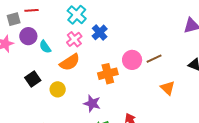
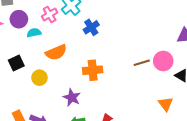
pink cross: (74, 39) -> (50, 15), moved
cyan semicircle: (45, 47) -> (34, 33), turned 104
pink circle: (132, 60) -> (163, 61), moved
orange triangle: (168, 88) -> (166, 104), moved

